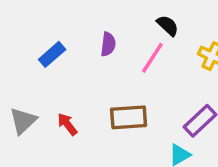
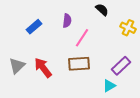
pink line: (152, 58) -> (82, 38), moved
red arrow: (67, 124) -> (43, 68), size x1.5

